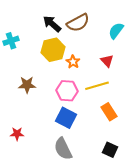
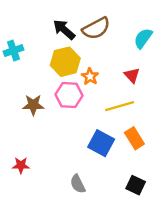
pink hexagon: (67, 91) -> (69, 95), moved
blue square: (66, 118) -> (101, 143), moved
gray semicircle: (63, 149) -> (78, 184), size x0.7

